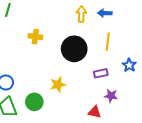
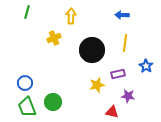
yellow arrow: (81, 14) -> (71, 16), moved
yellow cross: (35, 37) -> (54, 38), turned -32
yellow star: (58, 85) -> (97, 85), moved

